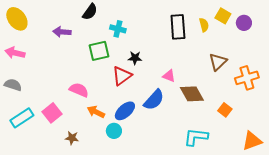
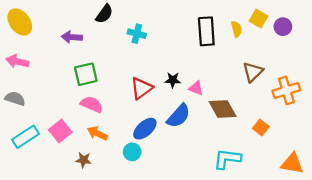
green square: (99, 51) -> (86, 74), moved
black star: (135, 58) -> (173, 80), moved
orange arrow: (96, 112) -> (97, 133), moved
orange triangle: (252, 141) -> (292, 163), turned 30

